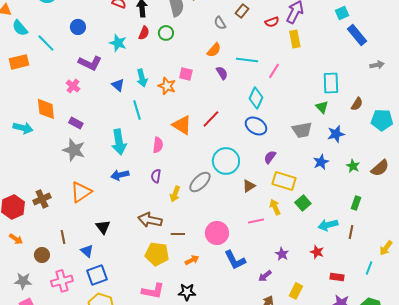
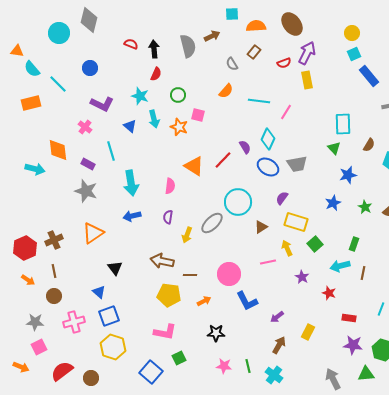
green circle: (166, 33) -> (178, 95), moved
cyan star: (118, 43) -> (140, 96), moved
purple semicircle: (222, 73) -> (245, 147), moved
cyan line: (137, 110) -> (111, 151), moved
gray trapezoid: (302, 130) -> (297, 164), moved
green rectangle: (356, 203) -> (354, 244), moved
brown line: (63, 237) -> (54, 271), moved
purple star: (282, 254) -> (302, 277), moved
black star: (187, 292) -> (216, 333), moved

